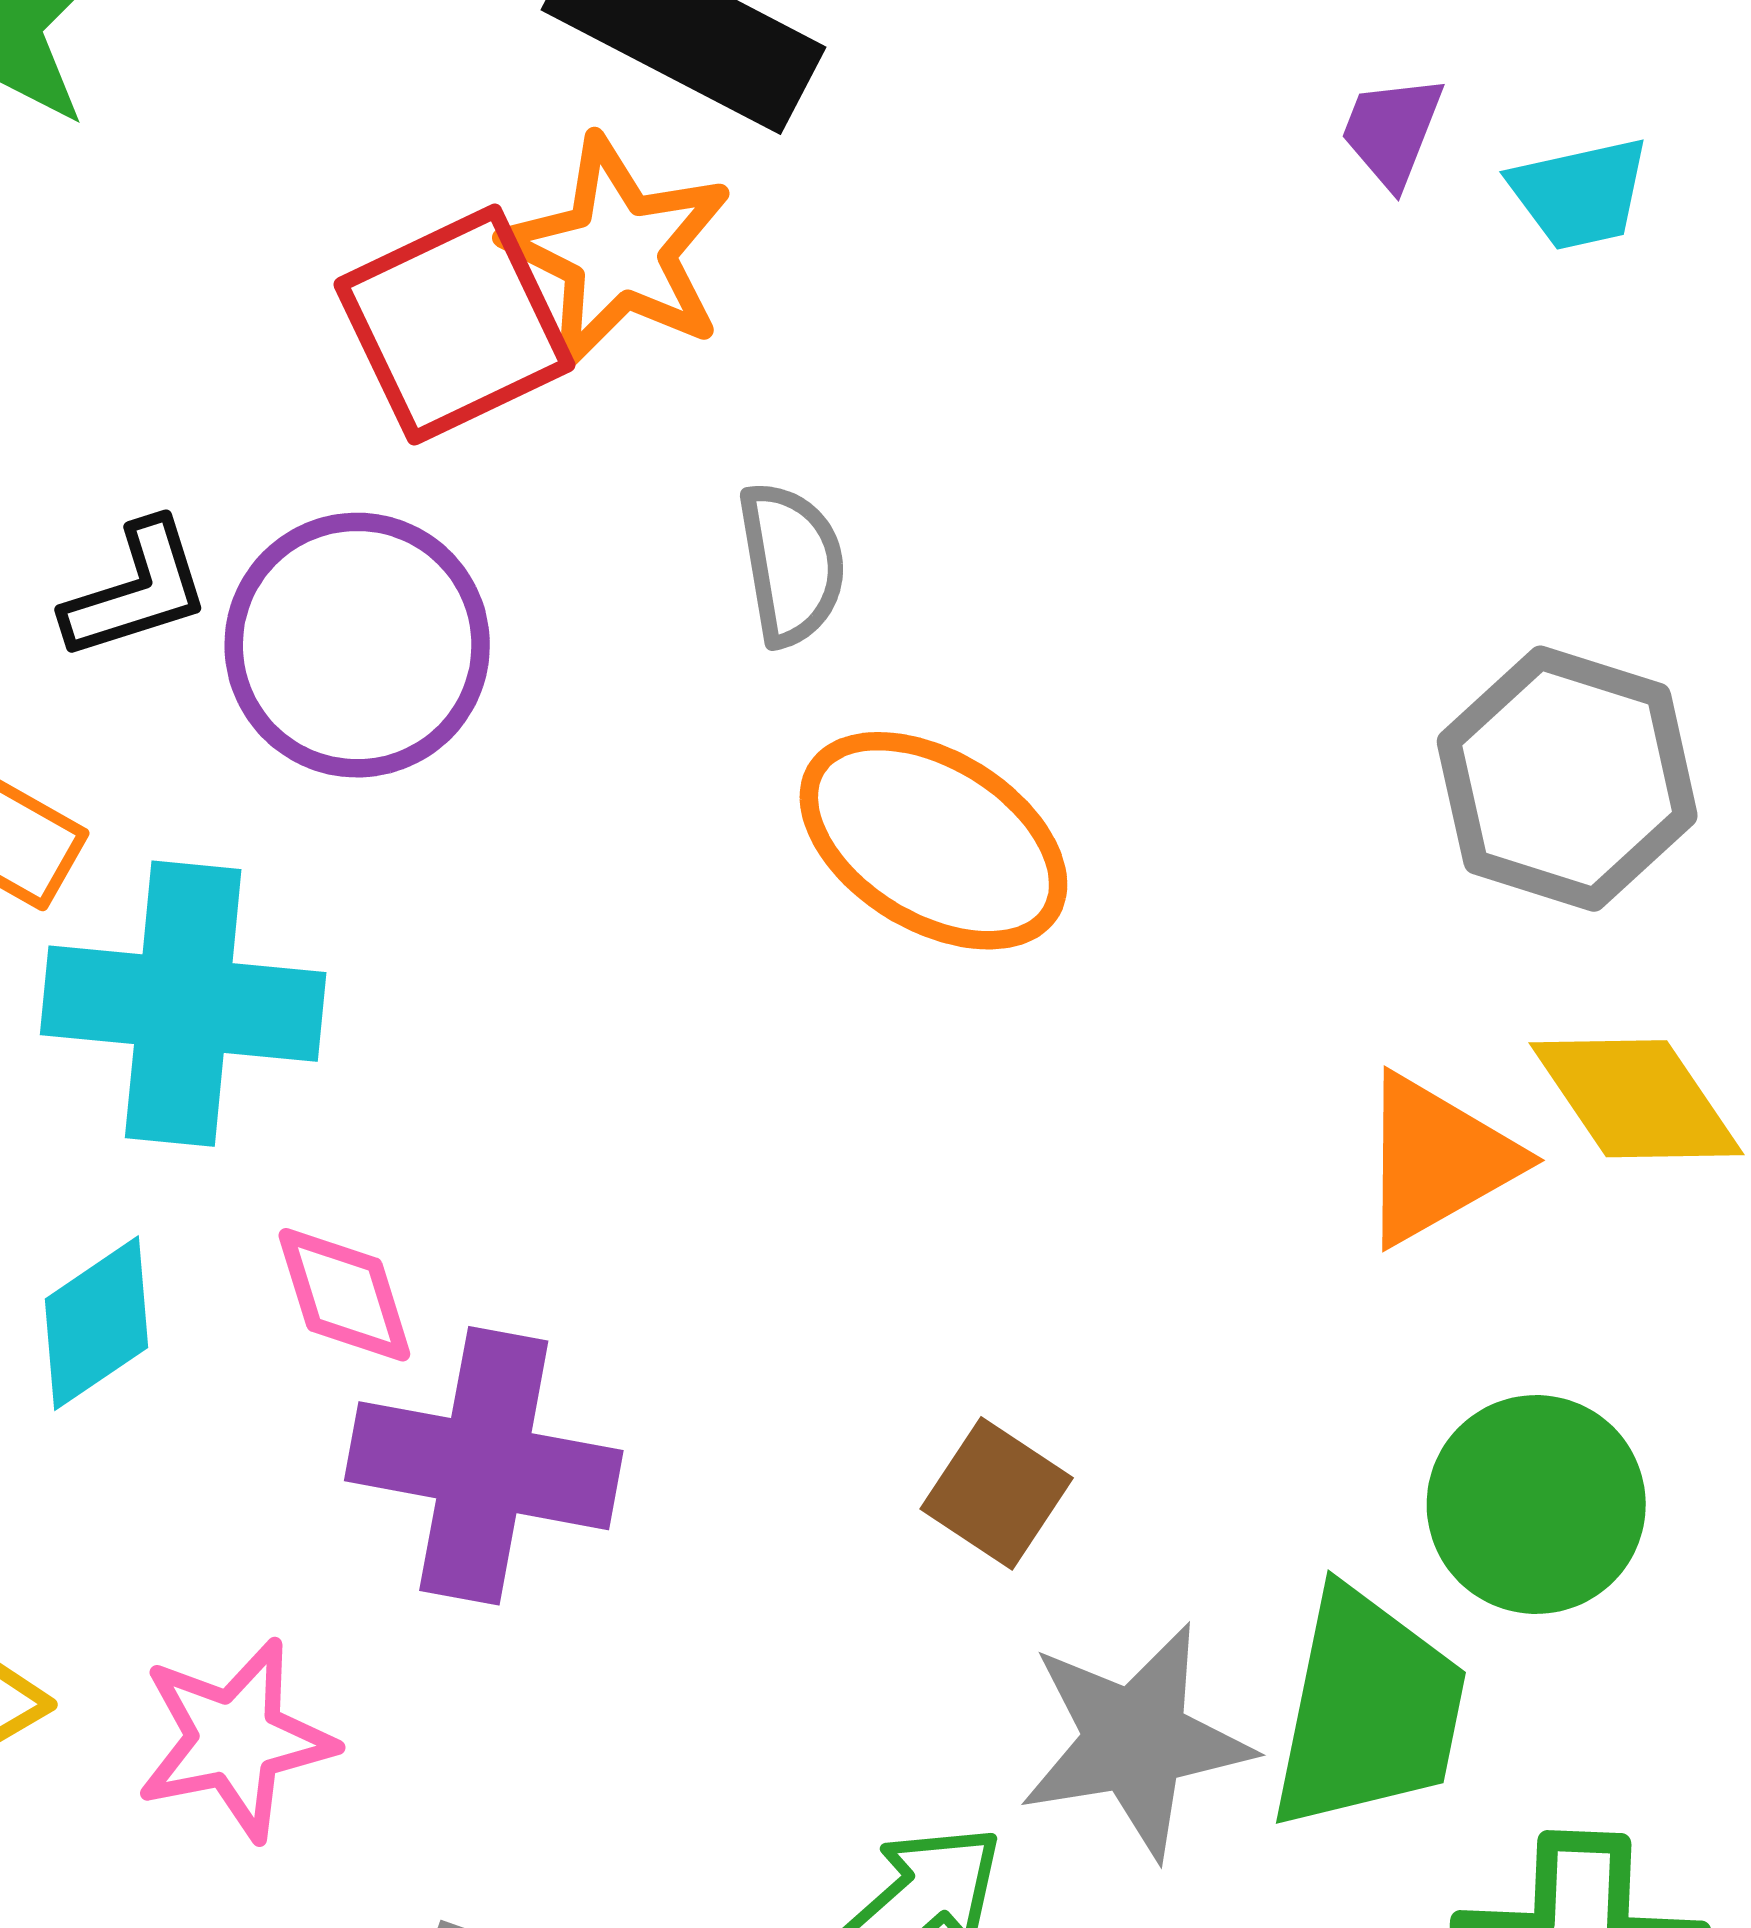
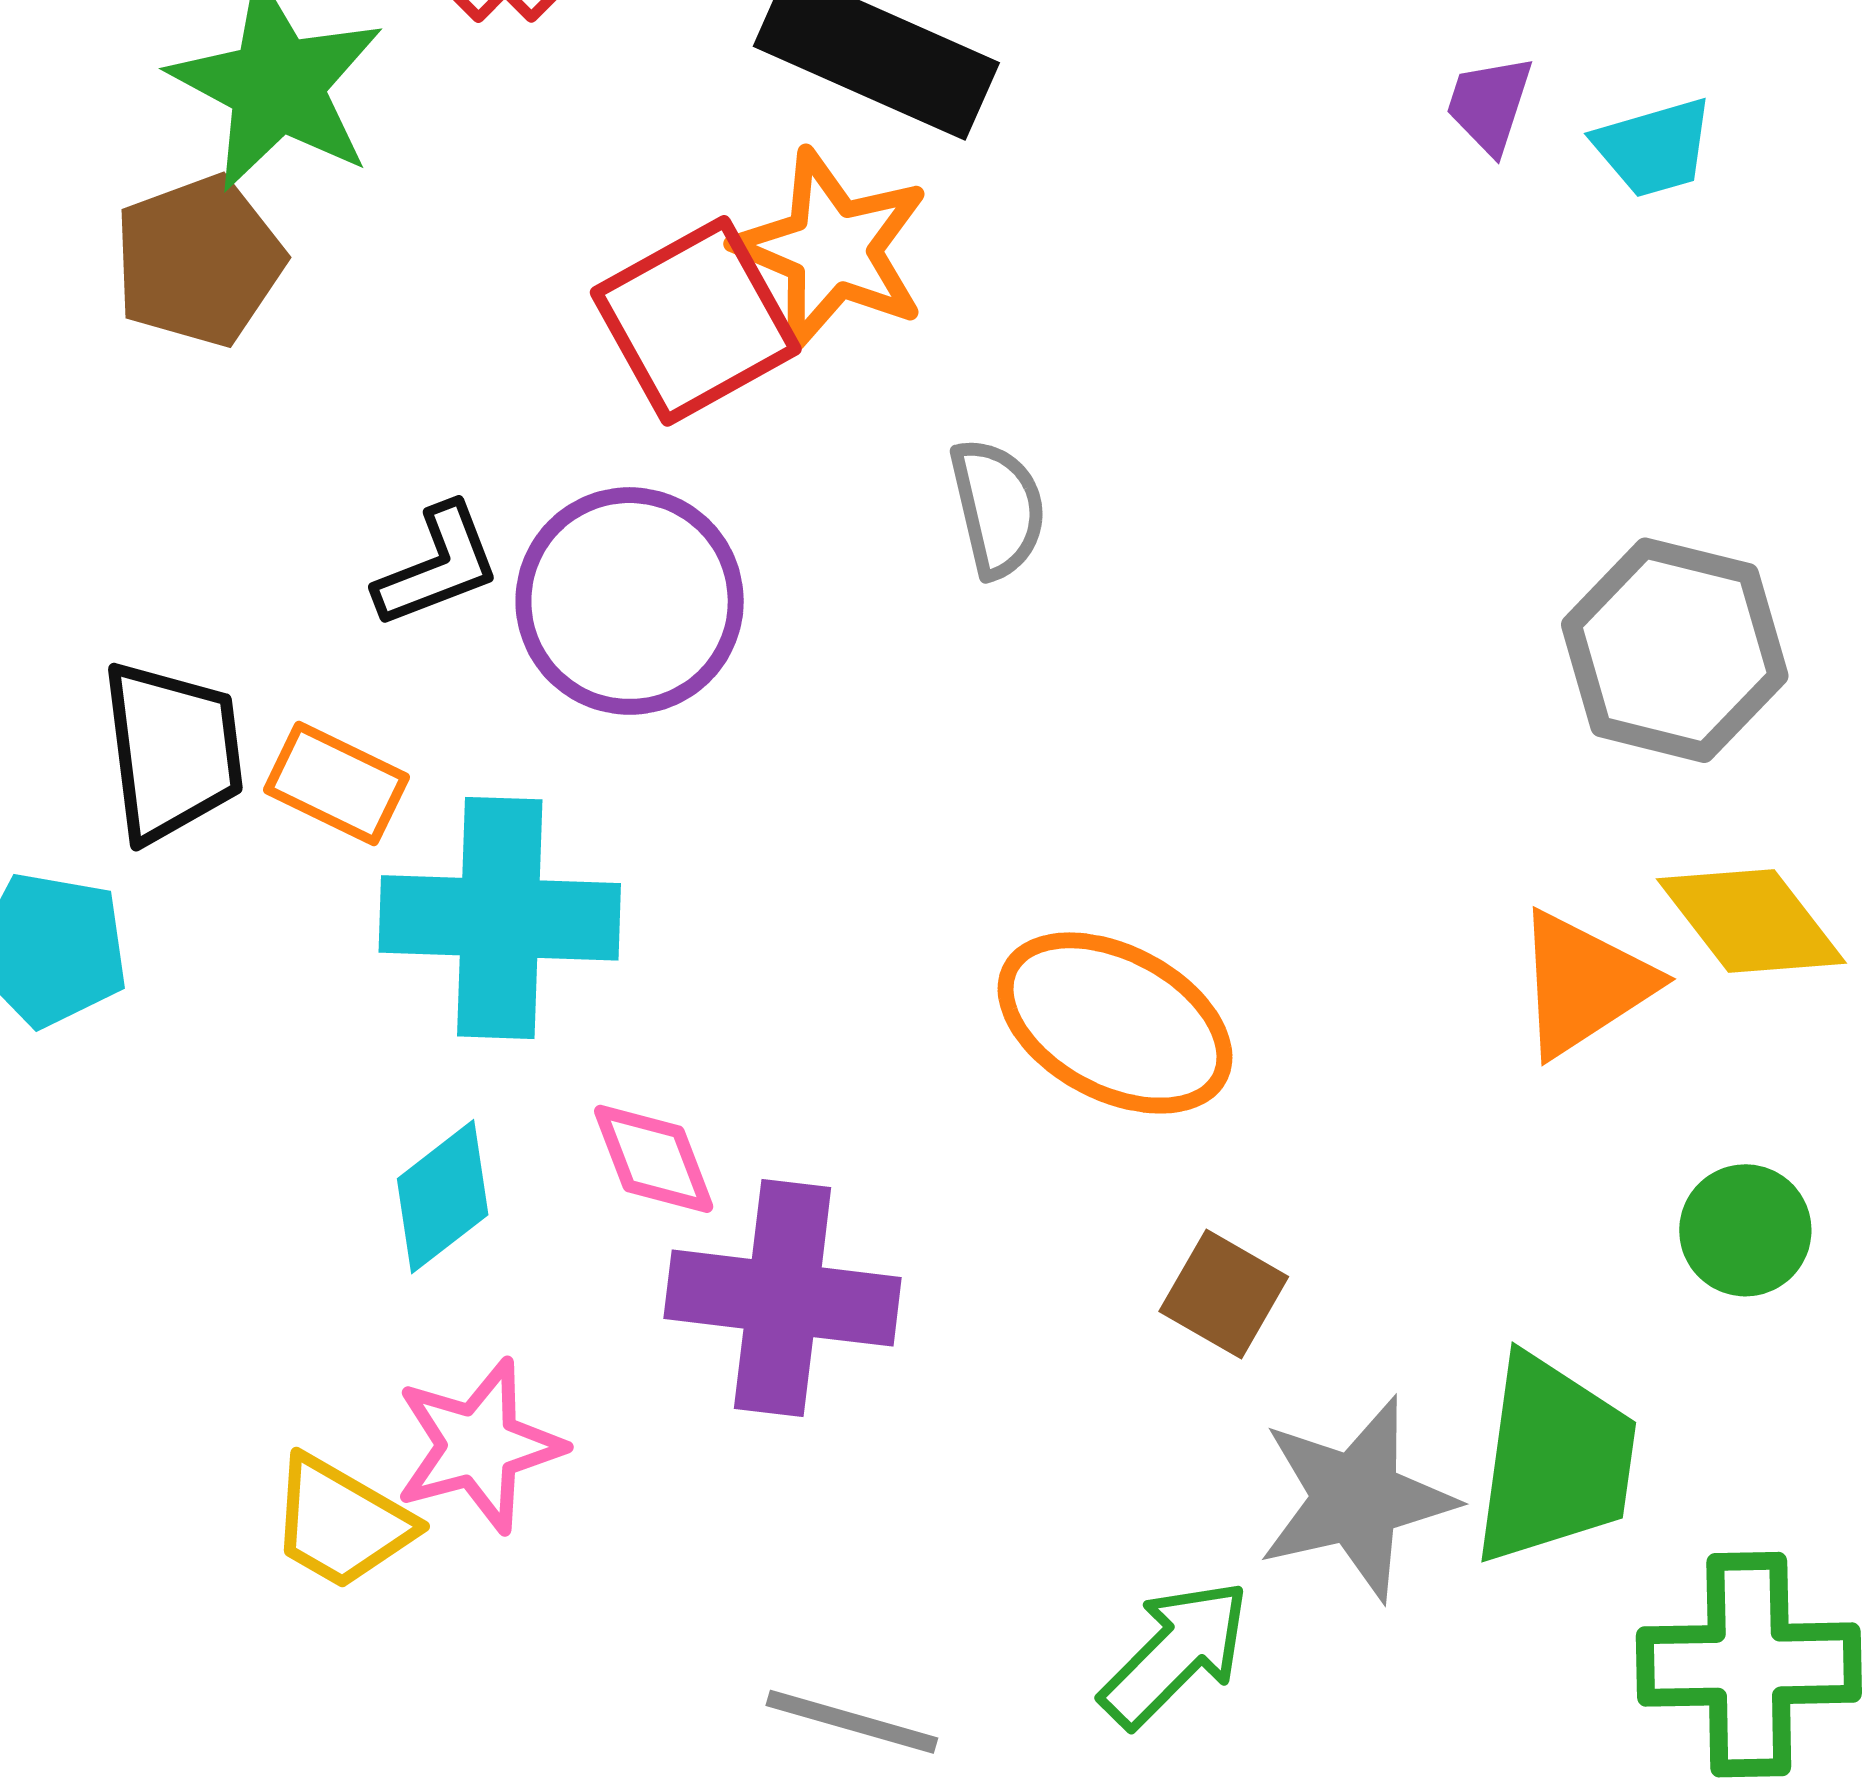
orange ellipse: (933, 841) -> (1115, 1023), moved
green circle: (1536, 1504) -> (1745, 1230), moved, size x0.7
pink star: (235, 1739) -> (479, 1446), moved

